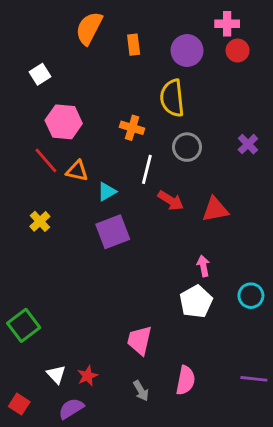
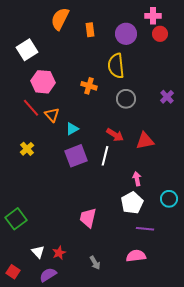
white square: (40, 74) -> (27, 50), size x1.5
white line: (147, 169) -> (105, 156), moved
orange triangle: (77, 171) -> (52, 115), turned 35
pink trapezoid: (139, 340) -> (88, 218), moved
purple line: (254, 379) -> (145, 229), moved
pink semicircle: (186, 380) -> (136, 256), moved, turned -108

